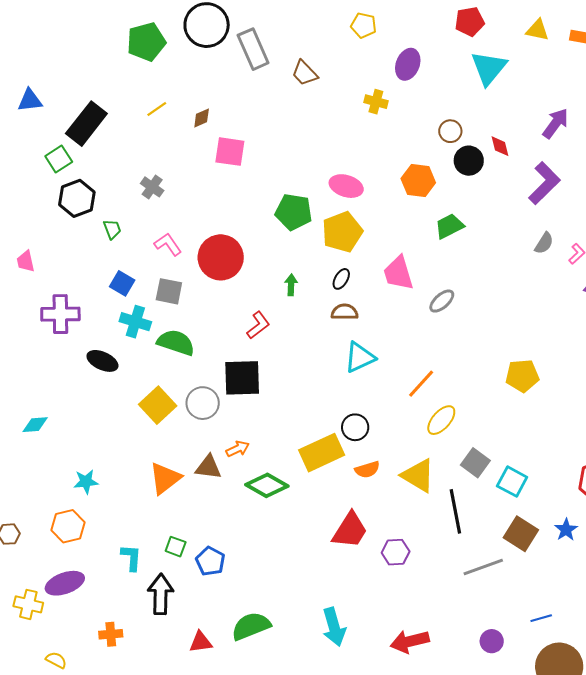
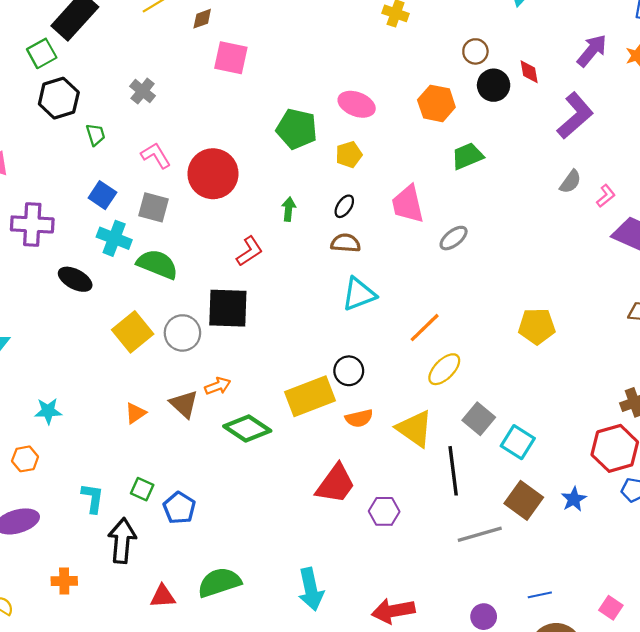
yellow pentagon: (342, 232) -> (349, 155), size x0.6
brown triangle: (208, 467) -> (184, 404), turned 32
orange triangle: (165, 478) -> (135, 413), size x0.6
orange hexagon: (68, 526) -> (25, 459), size x0.7

